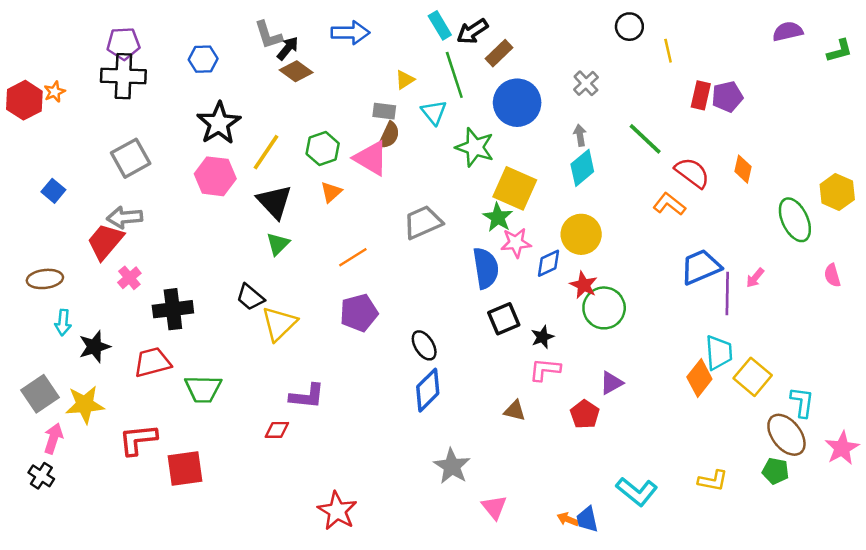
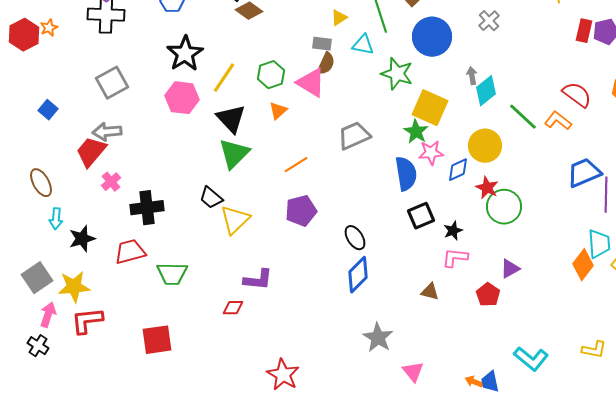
cyan triangle: (434, 112) -> (363, 45), turned -40
gray arrow: (580, 135) -> (472, 76), moved
green line: (645, 139) -> (523, 117), moved
green triangle: (278, 244) -> (234, 154), size x1.6
brown ellipse: (45, 279) -> (41, 183), turned 68
red L-shape: (138, 440) -> (87, 321), moved

